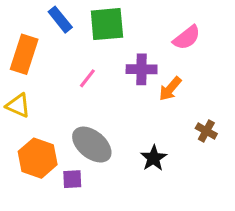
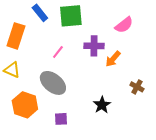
gray ellipse: (92, 145) -> (53, 83), moved
purple square: (72, 179) -> (61, 119), moved

